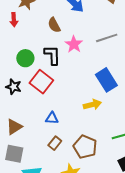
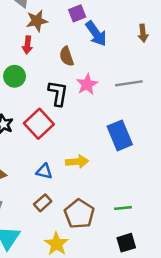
red arrow: (14, 20) -> (27, 45), moved
green circle: (25, 58) -> (15, 76), moved
yellow arrow: (92, 105) -> (77, 162), moved

